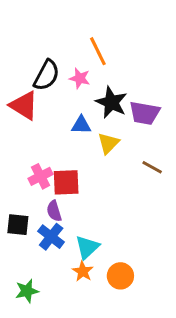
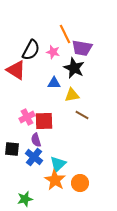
purple trapezoid: (145, 113) -> (82, 48), moved
yellow triangle: (108, 143) -> (72, 95), turned 35
brown line: (152, 167) -> (82, 115), moved
orange star: (83, 271) -> (55, 180), size x1.5
green star: (27, 291) -> (25, 199), moved

